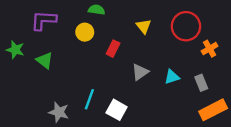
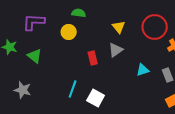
red rectangle: (113, 49) -> (93, 58), moved, turned -40
gray triangle: (140, 72) -> (116, 50), moved
gray star: (59, 112) -> (23, 90), moved

